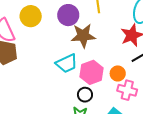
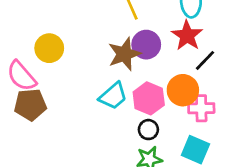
purple circle: (68, 15) -> (146, 45), moved
orange circle: (118, 73) -> (183, 90), size x1.5

